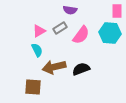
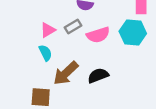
pink semicircle: (81, 35) -> (98, 35), turned 36
brown arrow: (54, 67) -> (66, 73), turned -30

